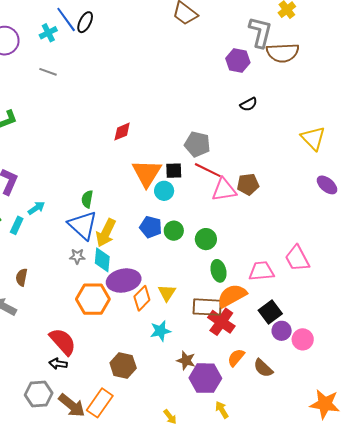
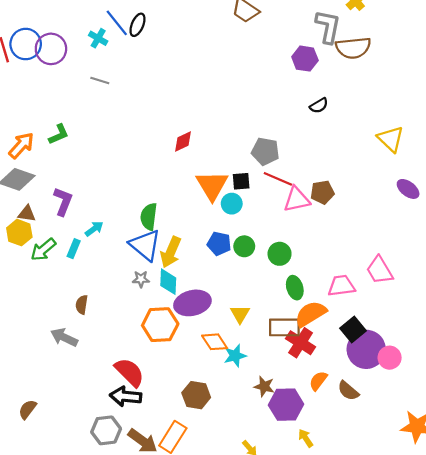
cyan cross: (48, 33) -> (98, 38), turned -30
green semicircle: (87, 199) -> (149, 217), size x1.4
orange diamond: (142, 298) -> (215, 342), moved, turned -75
purple circle: (282, 331) -> (366, 349), size x1.8
black arrow: (58, 364) -> (126, 396), size x1.6

